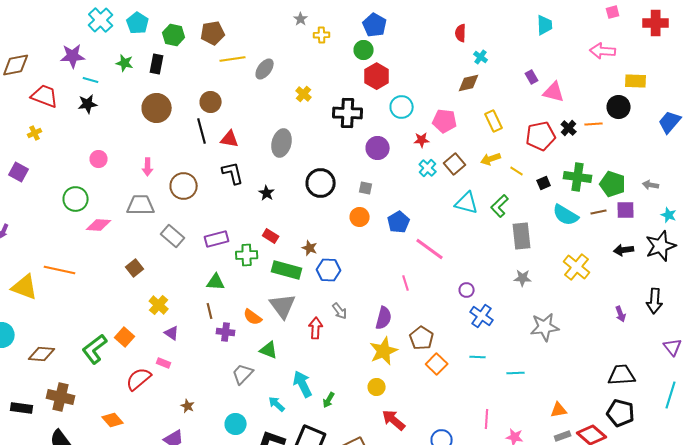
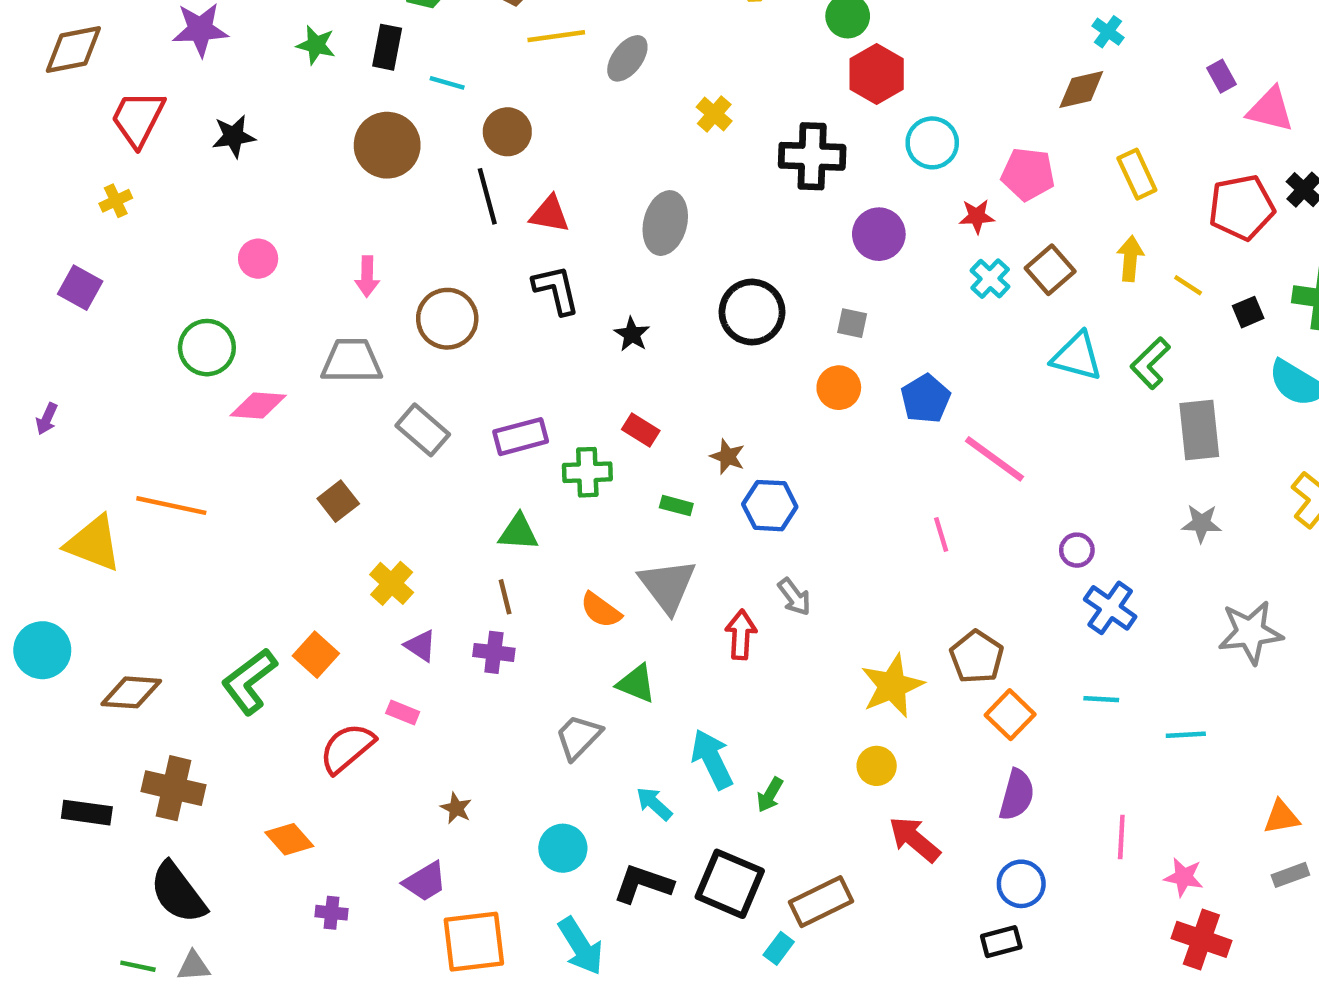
cyan line: (91, 80) -> (447, 83), moved
red trapezoid: (45, 96) -> (138, 118), turned -84
yellow arrow: (491, 159) -> (1130, 259), turned 114
green rectangle: (287, 270) -> (676, 506), size x0.5
purple semicircle: (384, 318) -> (1017, 795), moved
purple cross: (226, 332) -> (494, 652), moved

